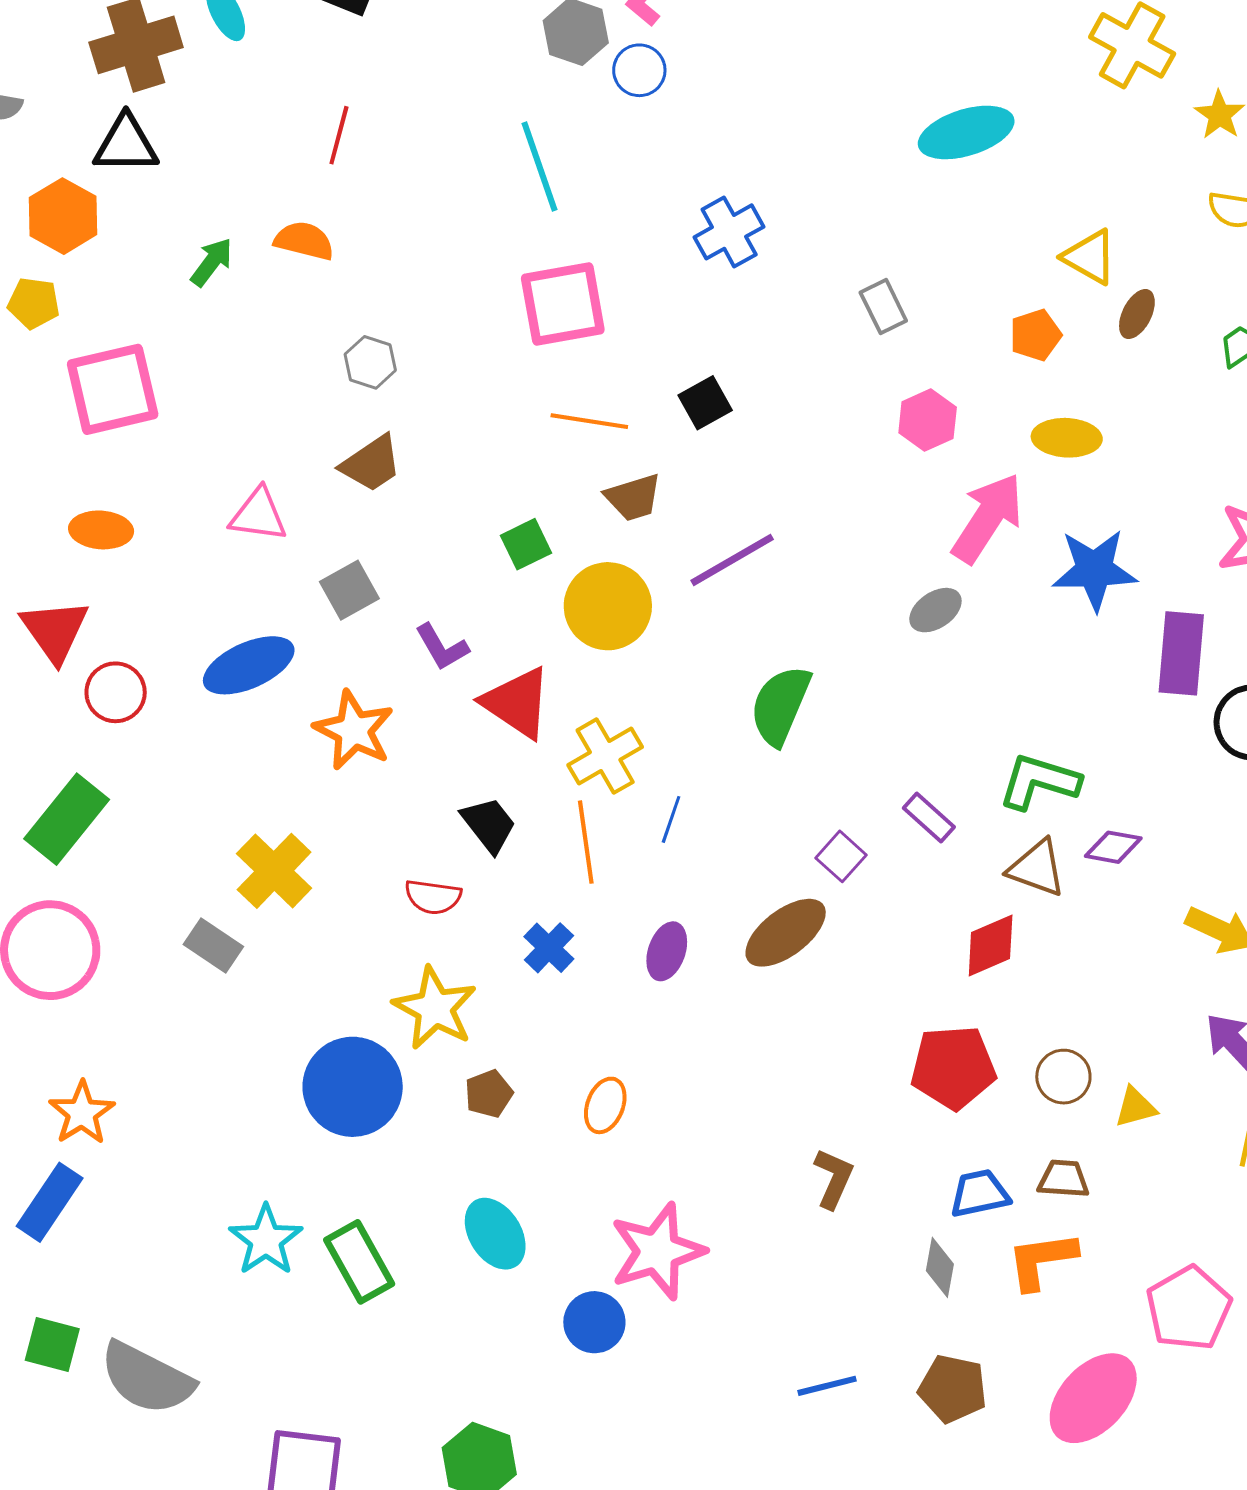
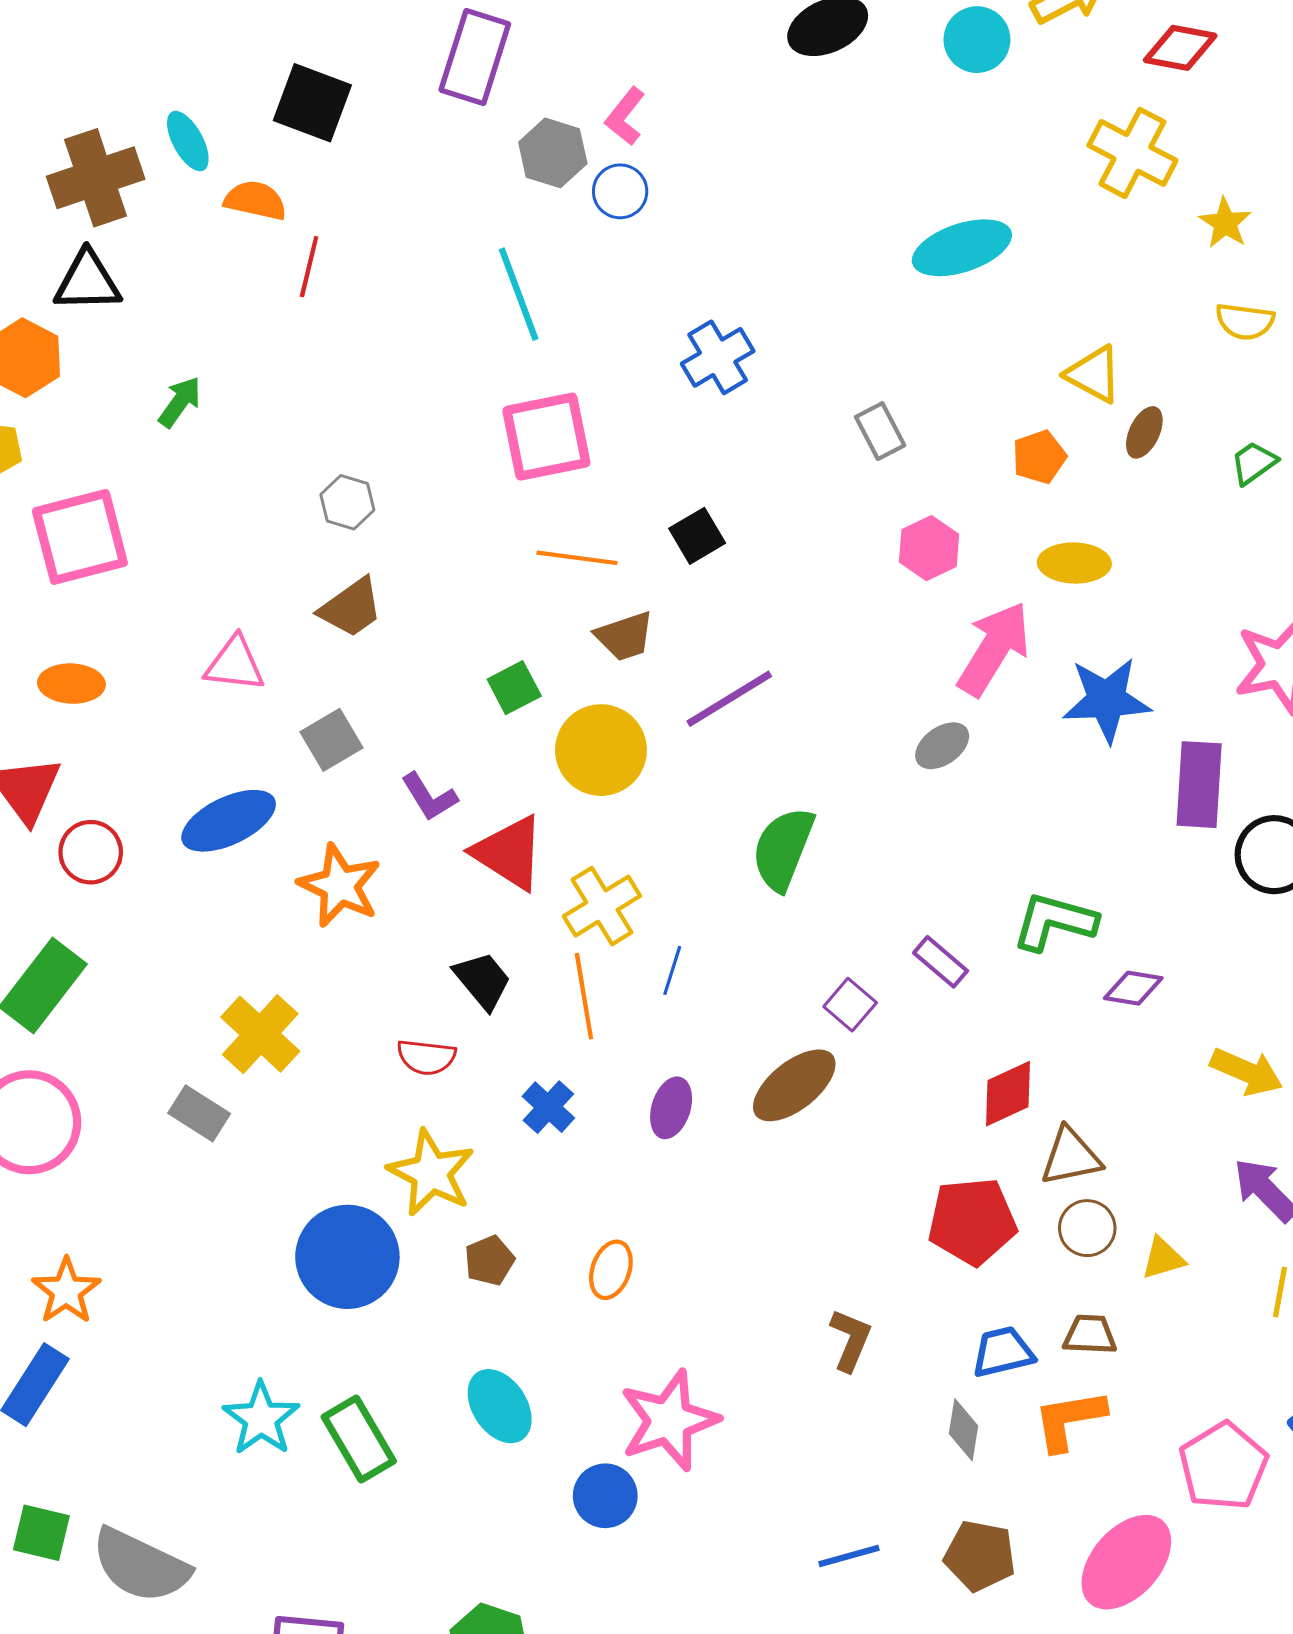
orange semicircle: (304, 241) -> (255, 200), moved
brown triangle: (1037, 868) -> (1071, 1157), moved, turned -30

